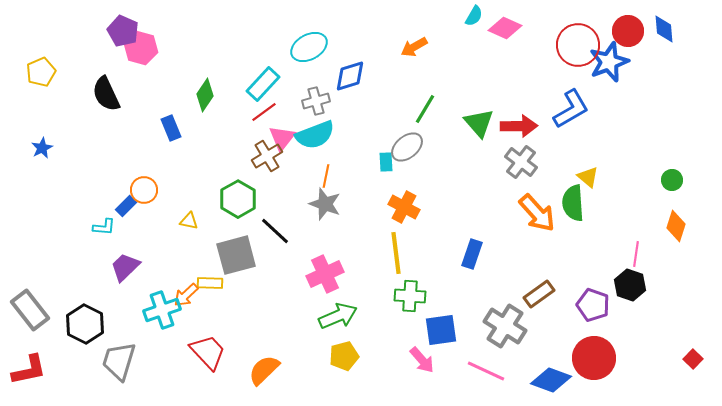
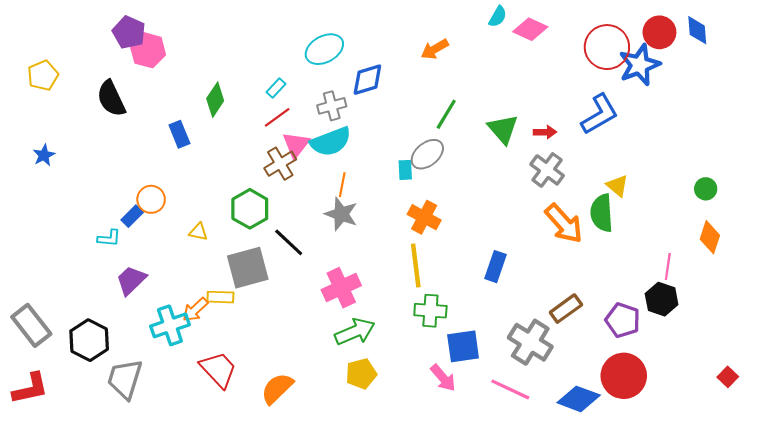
cyan rectangle: (263, 84) -> (276, 88), size x0.6
red arrow: (519, 126) -> (545, 132), size x0.6

